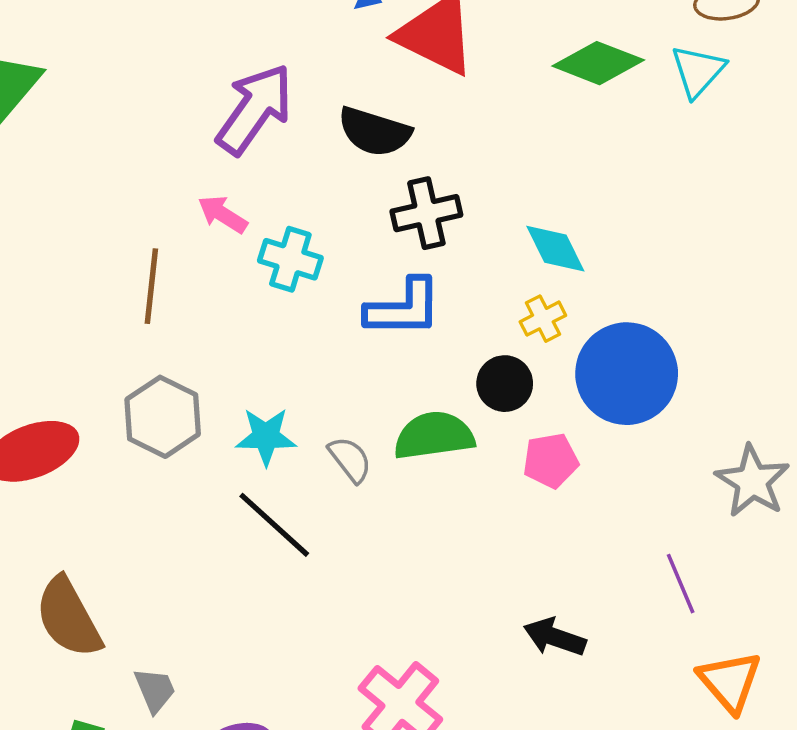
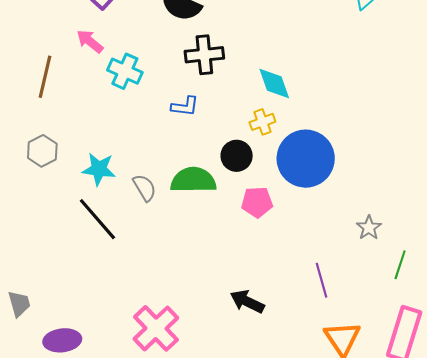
blue L-shape: (404, 308) -> (185, 106), size x0.6
gray hexagon: (163, 417) -> (42, 151), size x0.7
gray star: (752, 481) -> (369, 228), size x0.6

